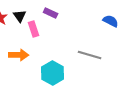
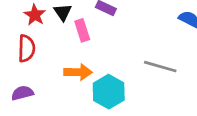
orange arrow: (19, 55) -> (78, 72), moved

